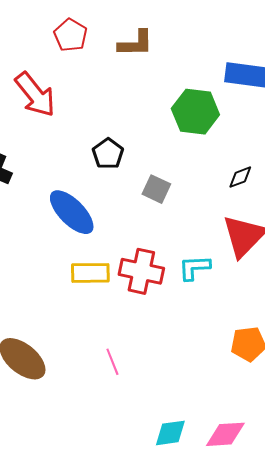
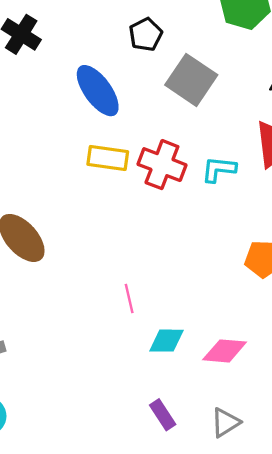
gray square: (156, 189) -> (191, 80), size x1.6
pink line: (112, 362) -> (129, 299), moved

